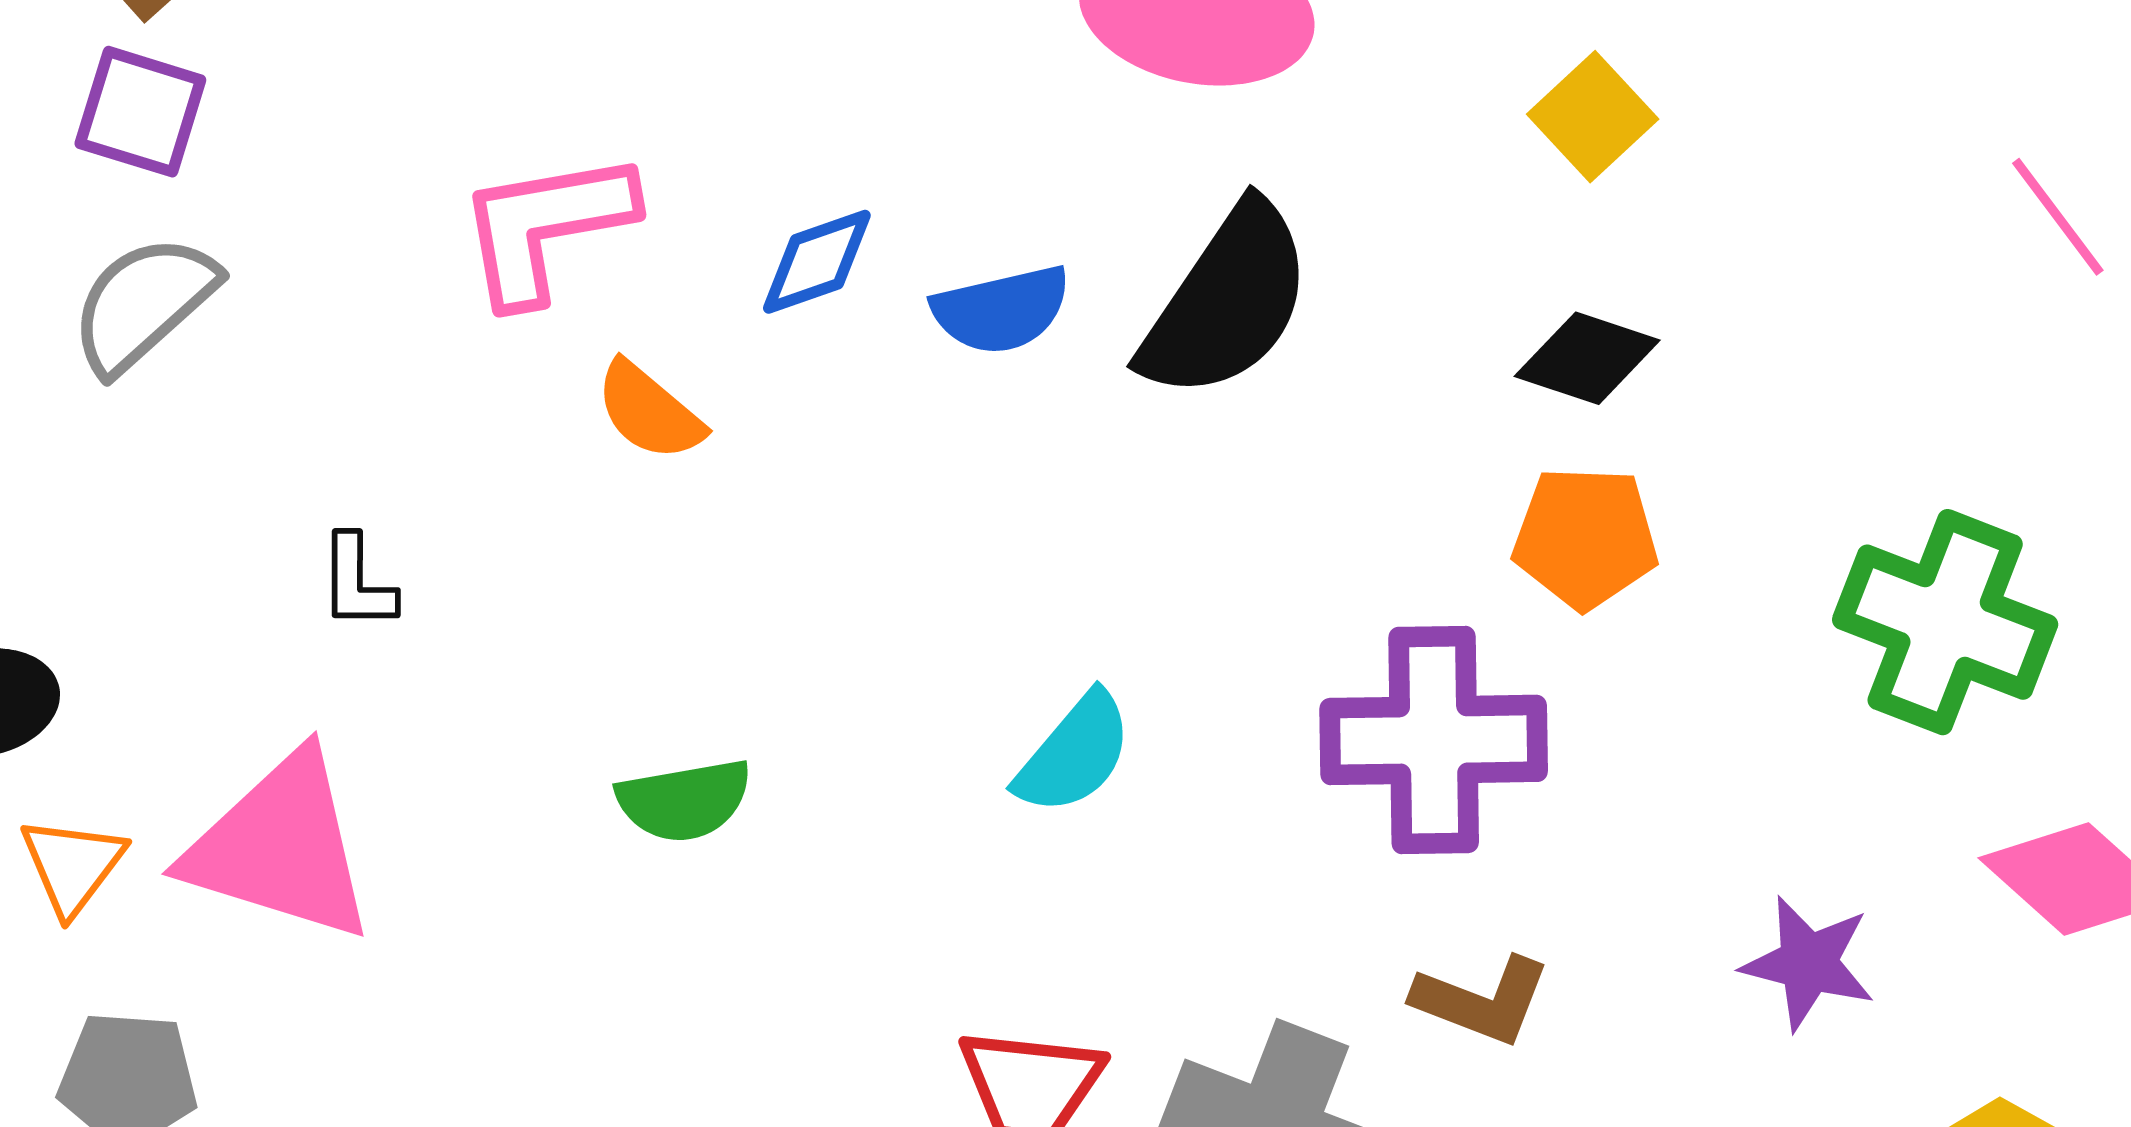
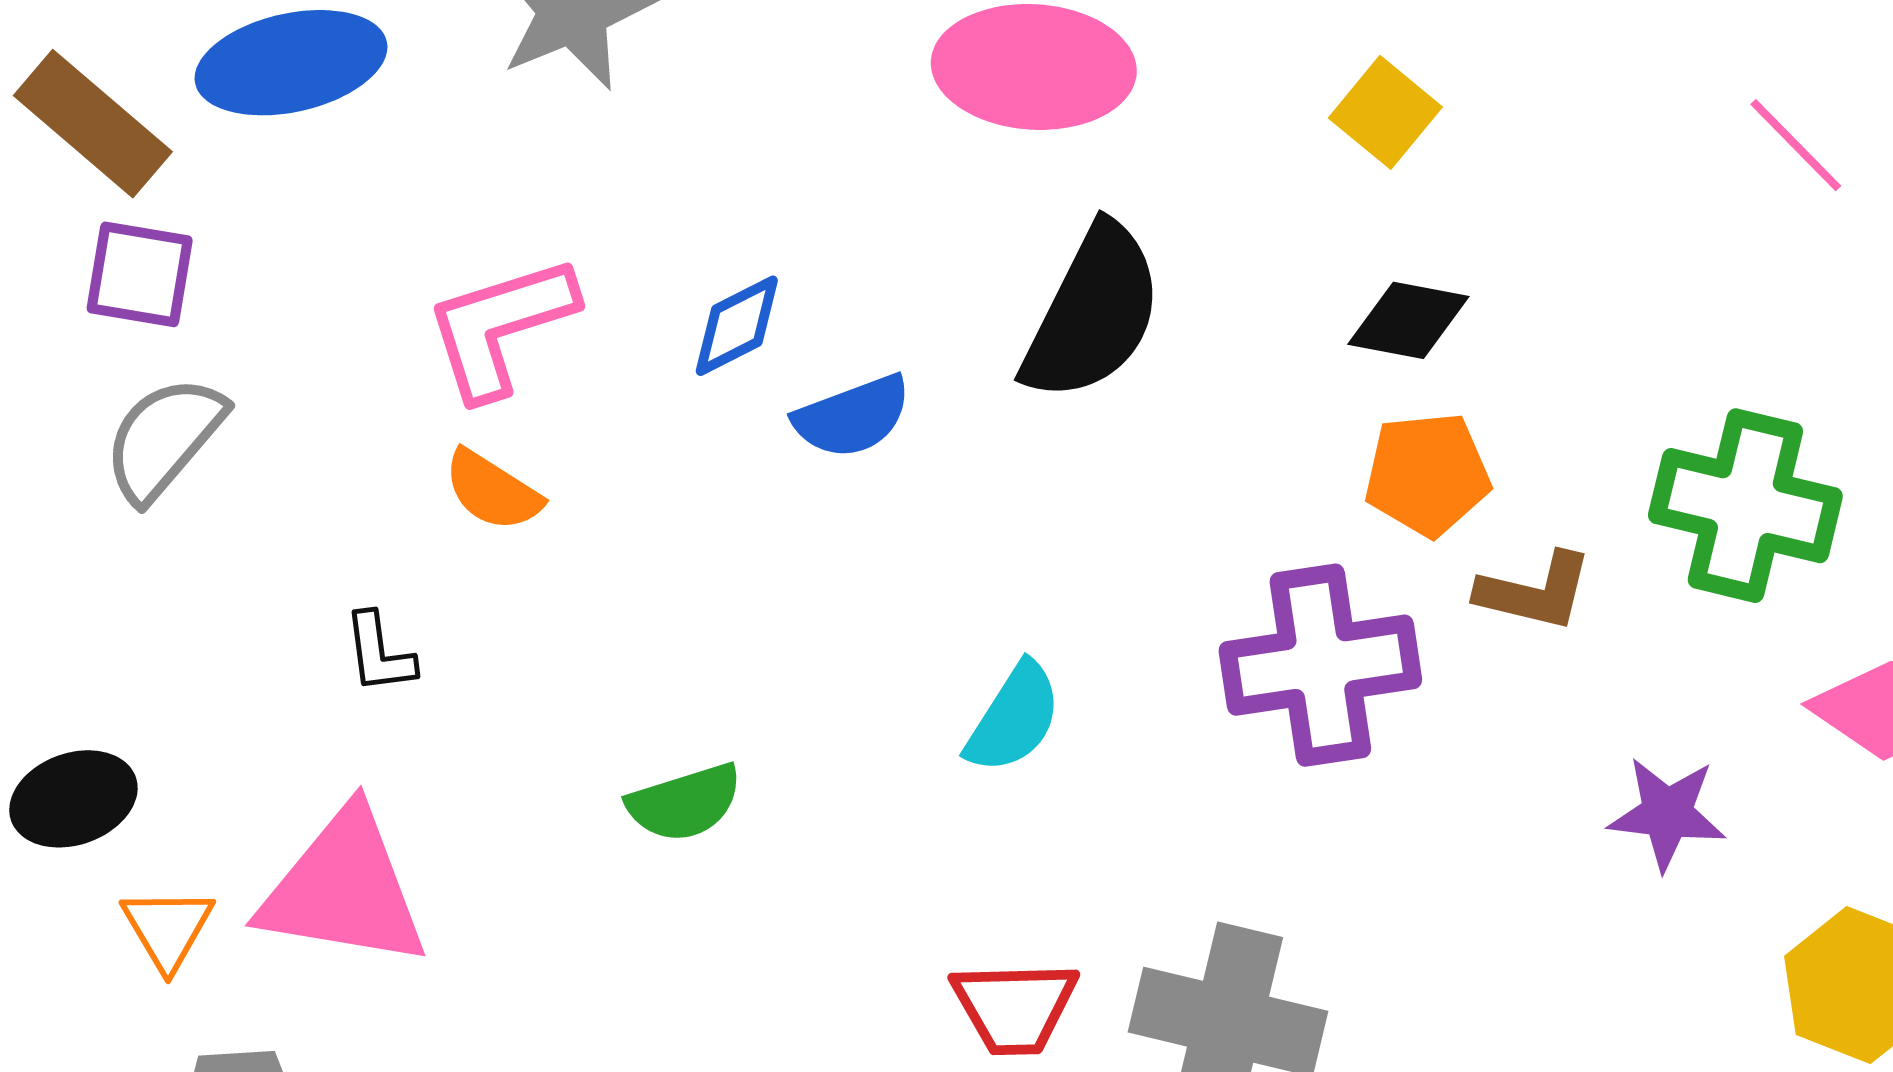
blue semicircle: (1001, 310) -> (852, 417), moved
orange semicircle: (649, 411) -> (492, 491), moved
brown L-shape: (1482, 1000) -> (1535, 592), moved

